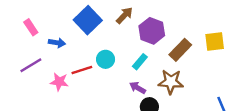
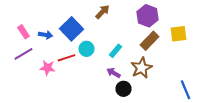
blue square: (88, 20) -> (72, 29), moved
pink rectangle: (31, 27) -> (24, 32), moved
purple hexagon: (152, 31) -> (148, 16), moved
brown star: (171, 82) -> (142, 68), turned -30

